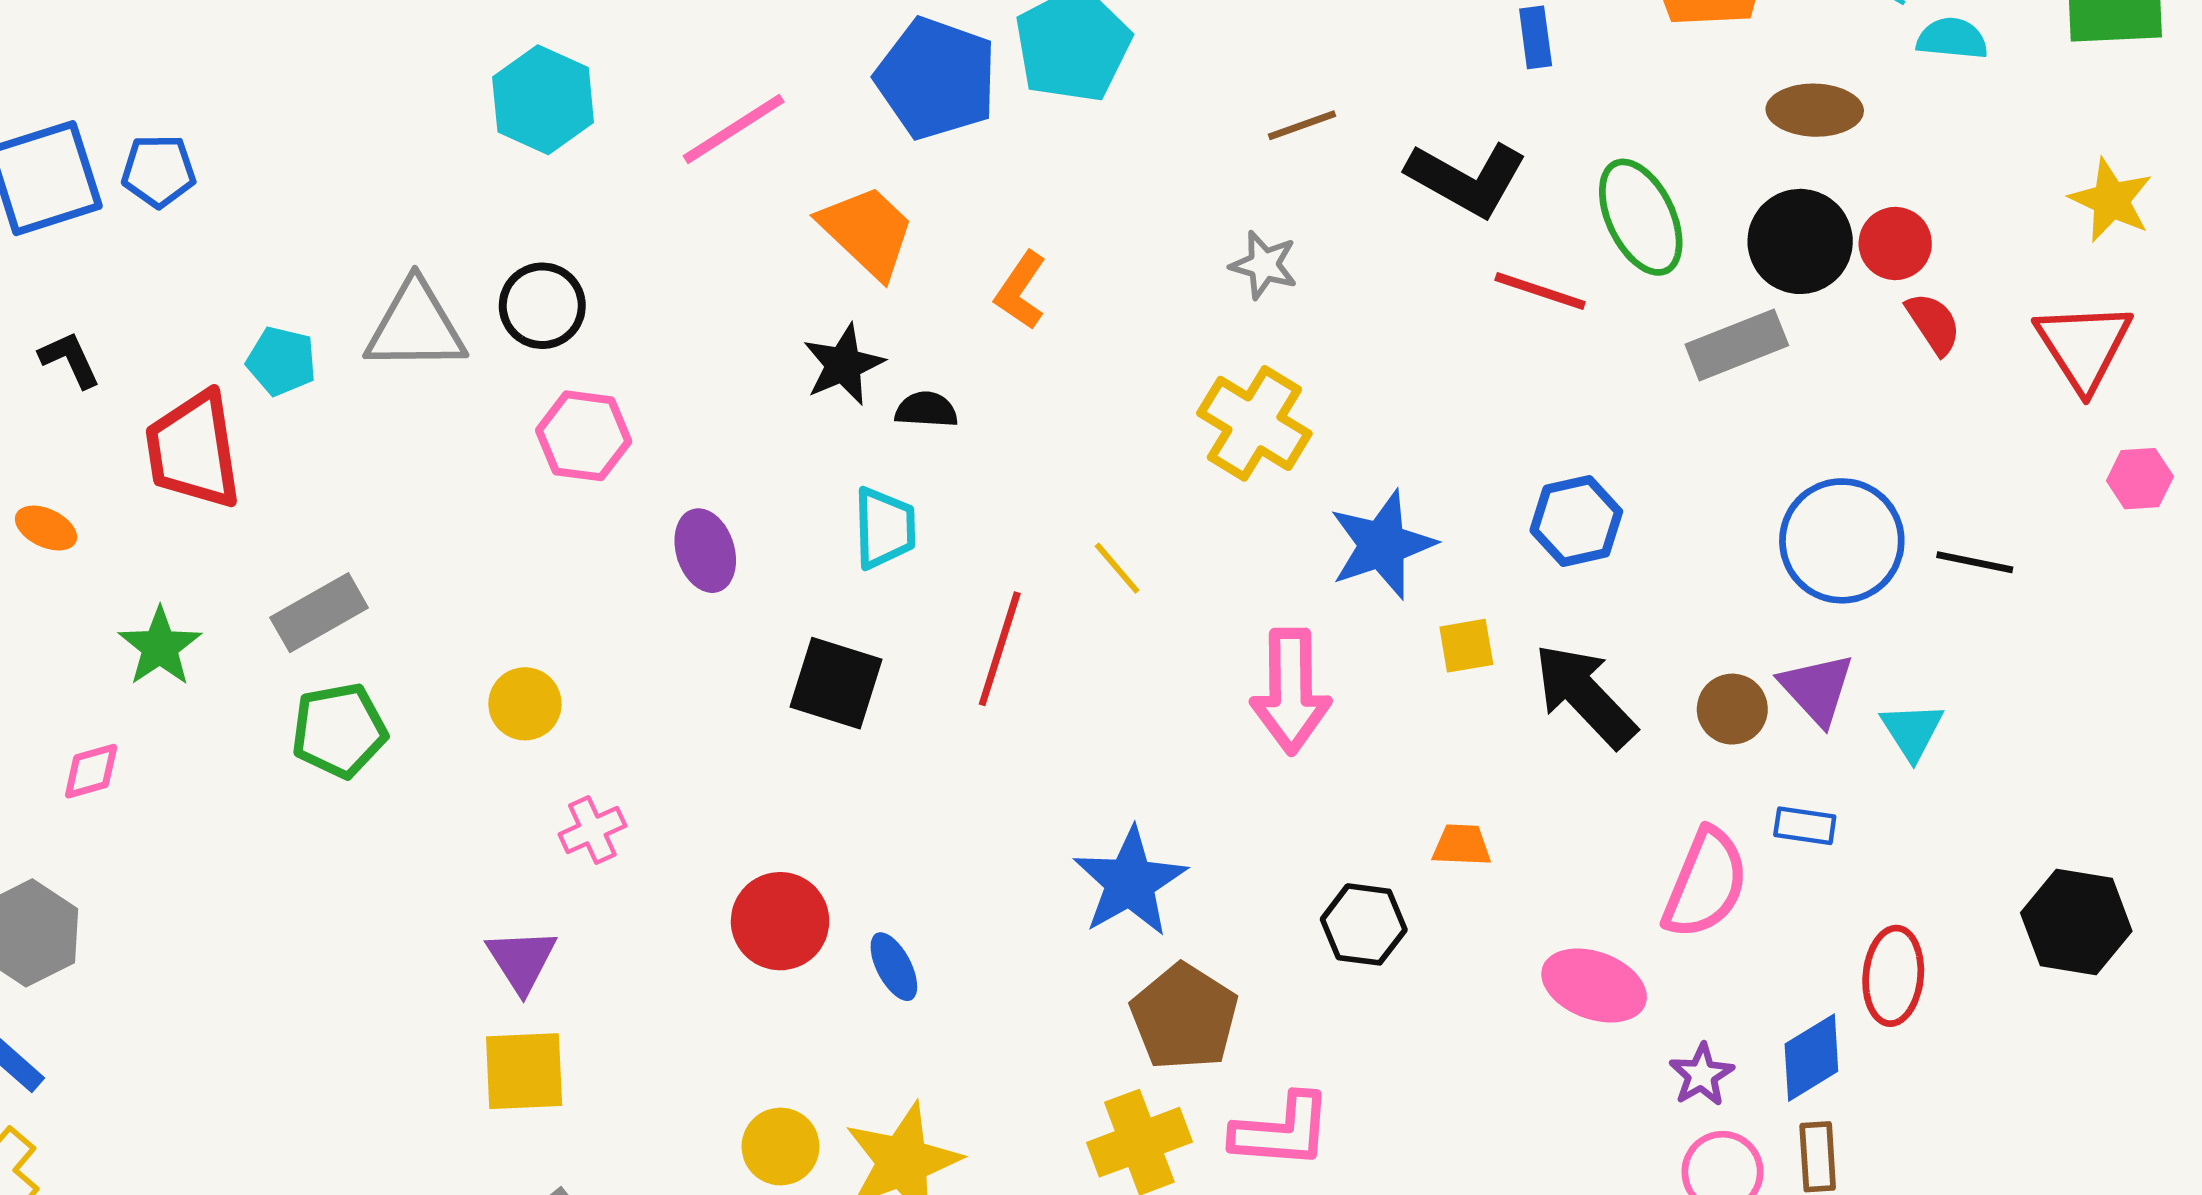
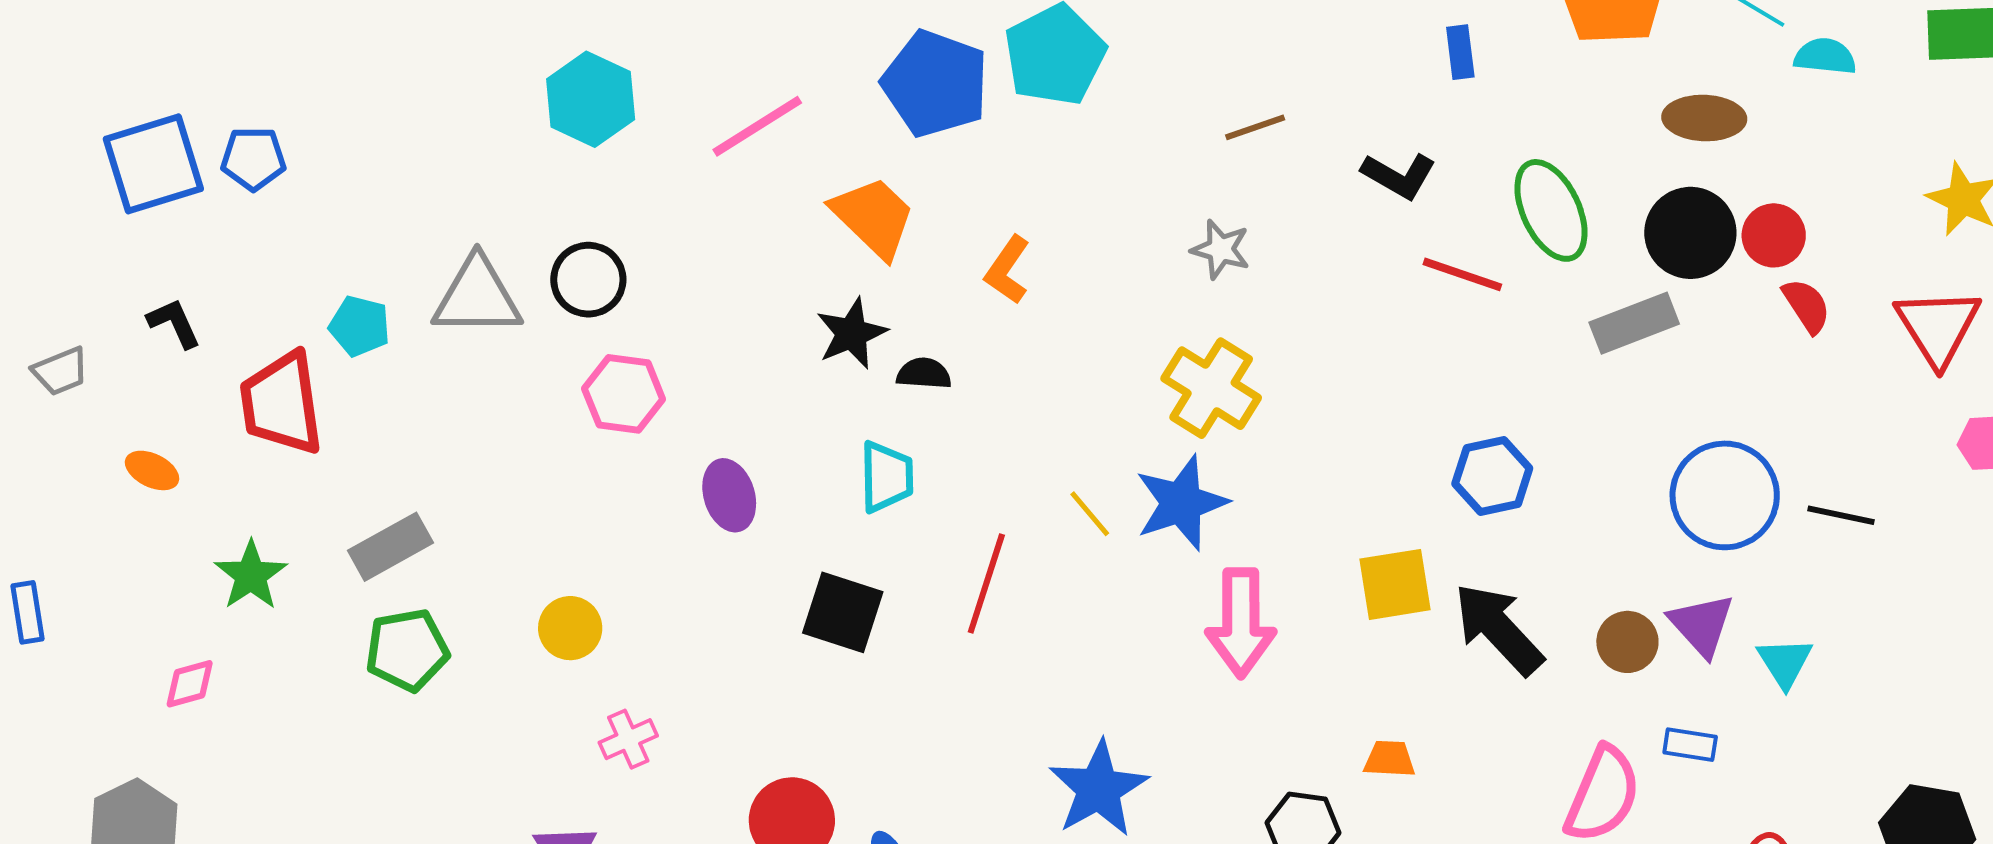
black L-shape: (1467, 179) -> (1399, 176), size x0.7
blue star: (1382, 545) -> (1181, 503), moved
yellow square: (1466, 646) -> (1395, 584), size x1.5

